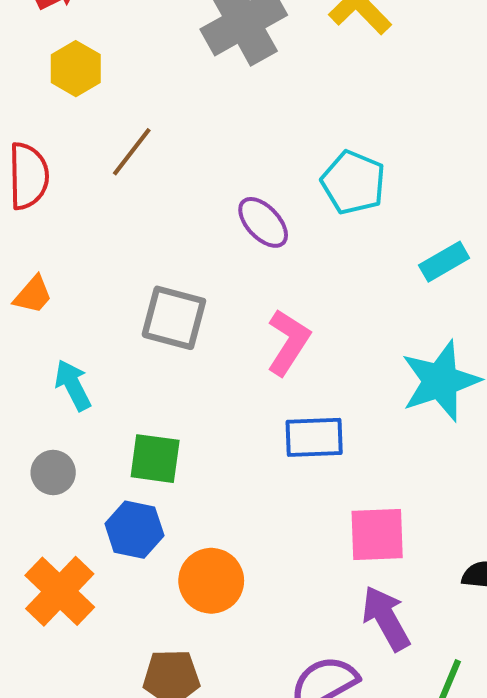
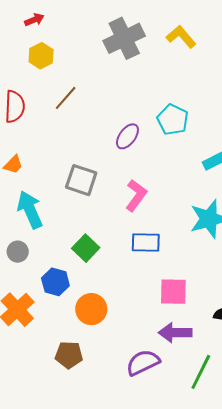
purple ellipse: (263, 222) -> (127, 136), turned 76
cyan arrow: (73, 385) -> (30, 210), size x1.5
green square: (155, 459) -> (86, 248), moved, turned 32
purple arrow: (386, 618) -> (175, 333), turned -64

